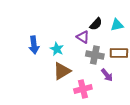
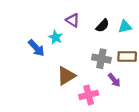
purple triangle: (83, 37) -> (73, 20), moved
blue arrow: (34, 45) -> (36, 48), turned -36
cyan star: (57, 49) -> (56, 37), moved

